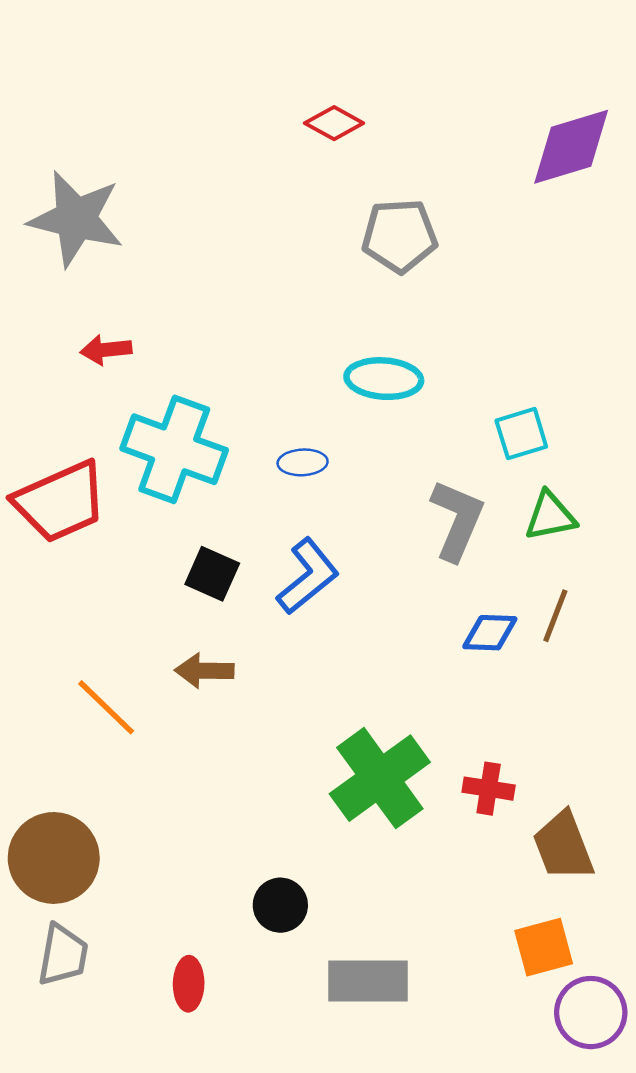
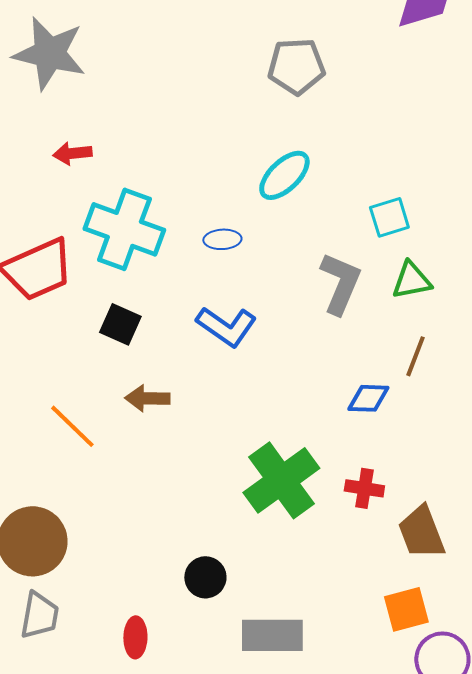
cyan ellipse: (384, 379) -> (284, 175), turned -48
black square: (212, 574) -> (120, 324), moved
blue L-shape: (308, 576) -> (226, 326), turned 74
blue diamond: (490, 633) -> (368, 398), moved

